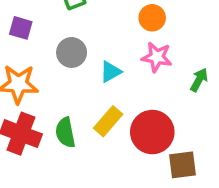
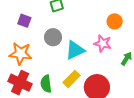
orange circle: (152, 18) -> (115, 21), moved
cyan triangle: (110, 72) -> (75, 50), size x1.5

